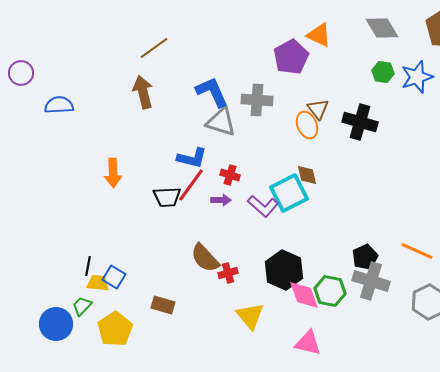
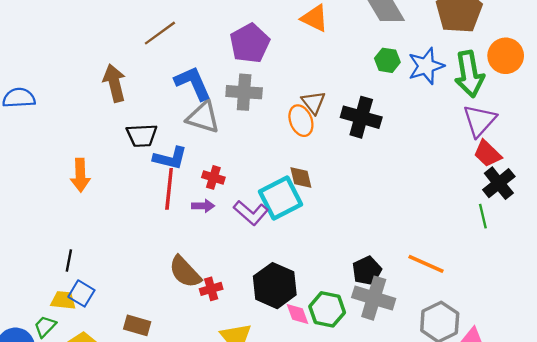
brown line: (154, 48) -> (160, 33), moved
purple pentagon: (291, 57) -> (250, 43), moved
red line: (191, 185) -> (169, 189), turned -30
black trapezoid: (167, 197) -> (142, 135), moved
black line: (88, 266) -> (69, 261), moved
pink diamond: (304, 295) -> (298, 314), size x0.7

